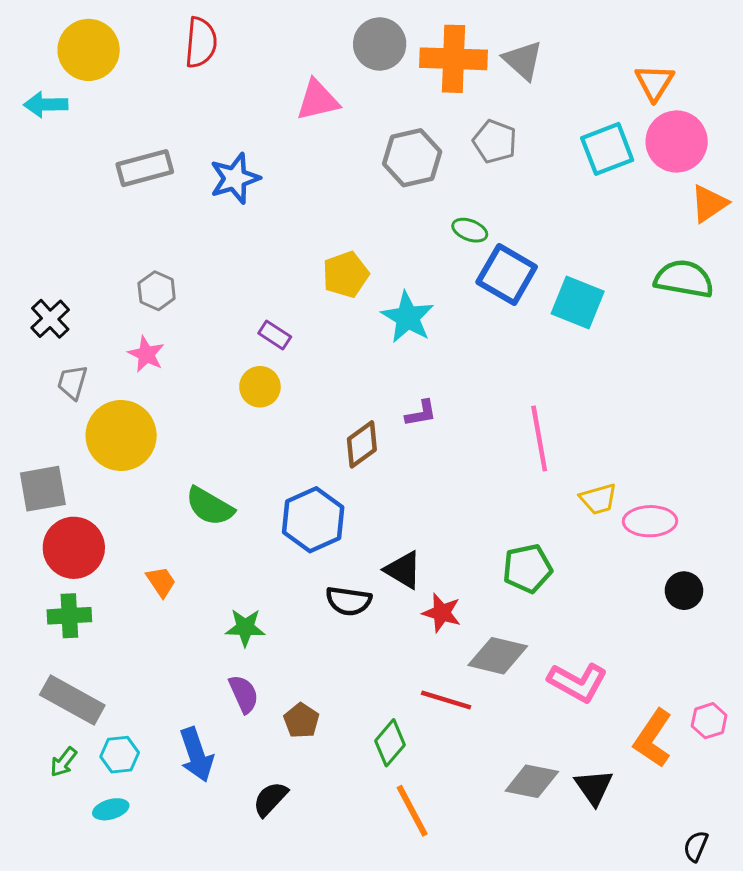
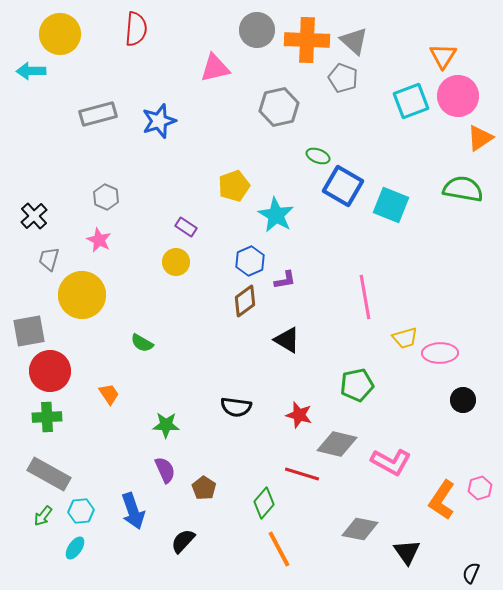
gray pentagon: (495, 141) -> (343, 78), moved
green semicircle: (210, 506) -> (142, 343), size x0.7
blue hexagon: (313, 520) -> (250, 261), moved, size x0.7
black triangle: (403, 570) -> (287, 340), moved
black triangle: (594, 787) -> (407, 552), moved
cyan ellipse: (111, 809) -> (75, 548), turned -40

